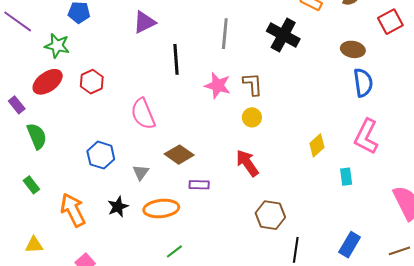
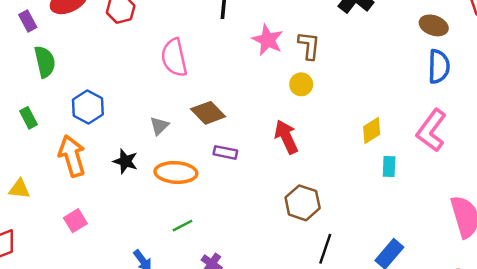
blue hexagon: (101, 155) -> (88, 107), moved
cyan rectangle: (346, 177) -> (389, 167), moved
black star: (118, 207) -> (125, 161), turned 30

